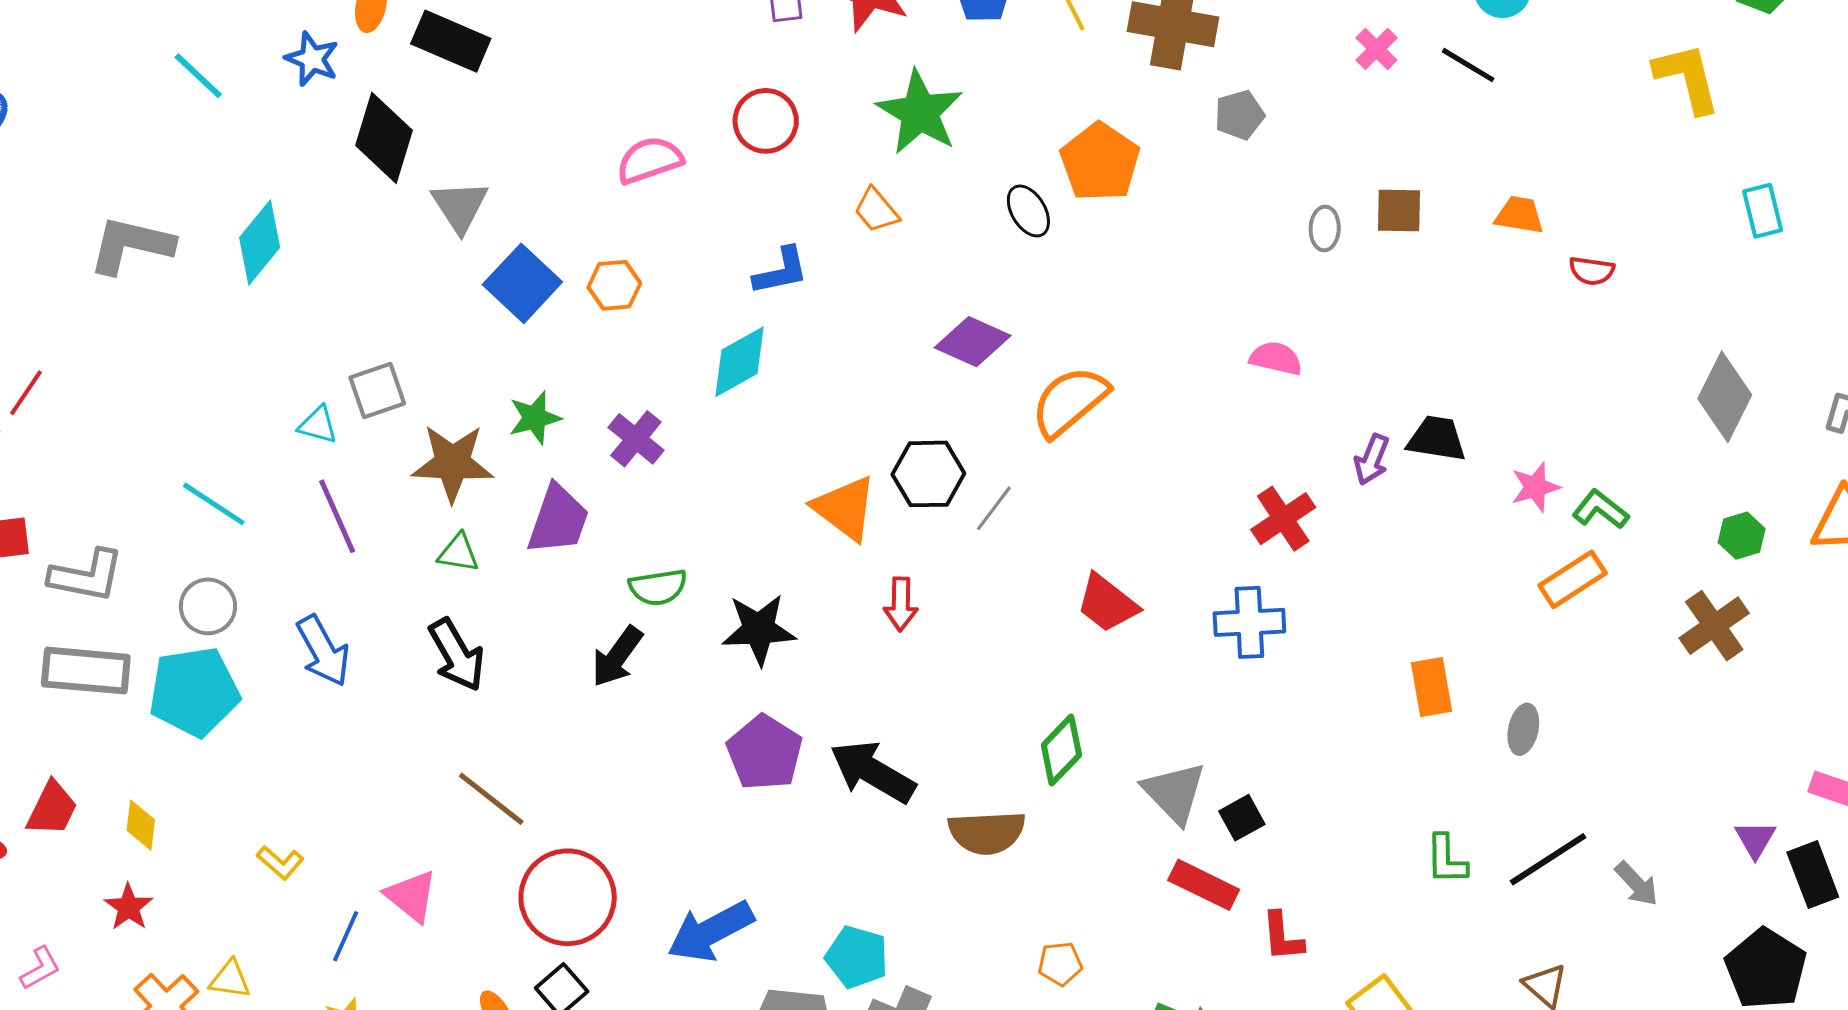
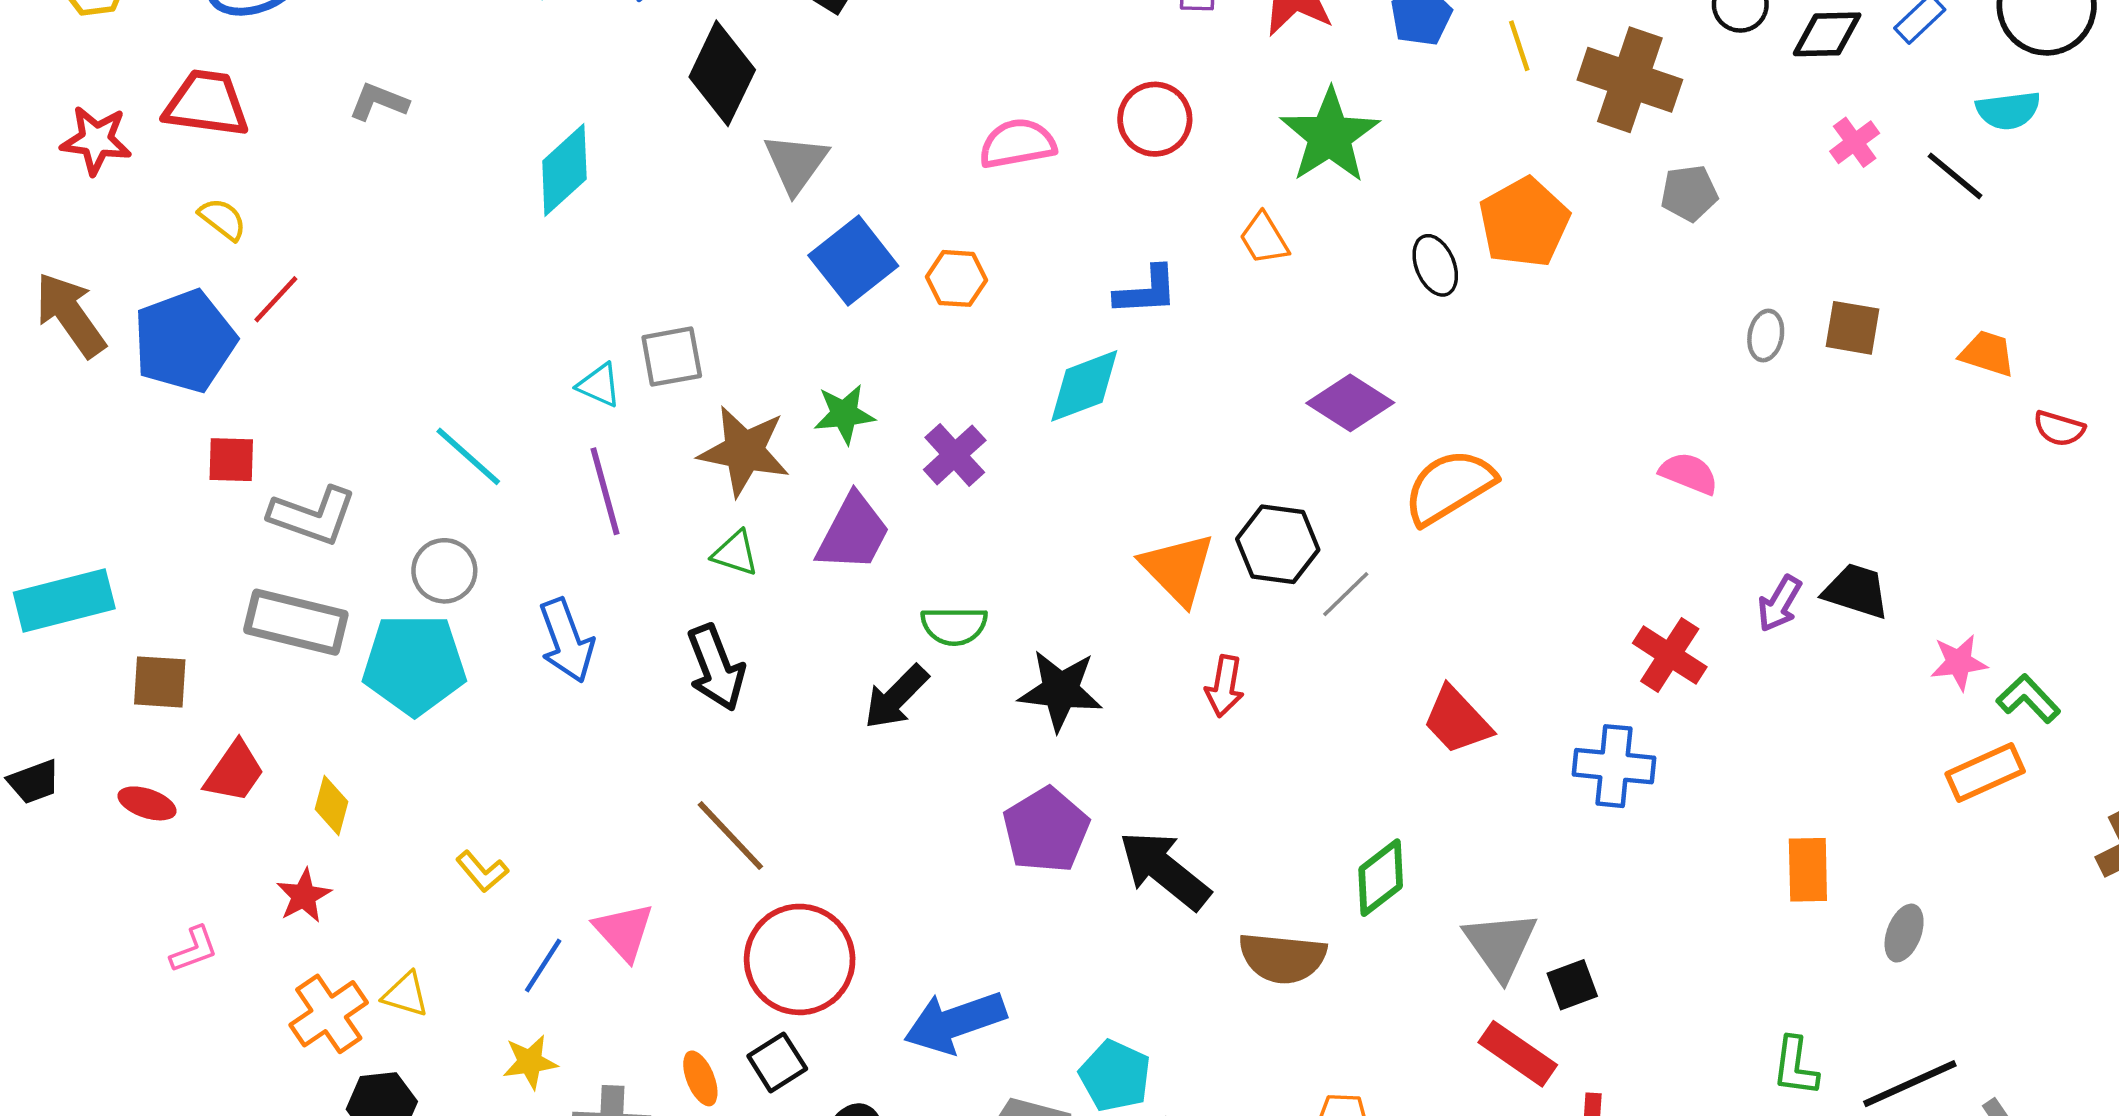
gray L-shape: (131, 245) -> (379, 102), moved, size x0.6
red cross: (1283, 519) -> (1670, 655), turned -32

